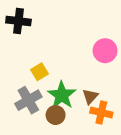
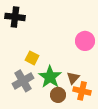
yellow square: (39, 72) -> (32, 58), turned -32
brown circle: (56, 115) -> (58, 95), moved

